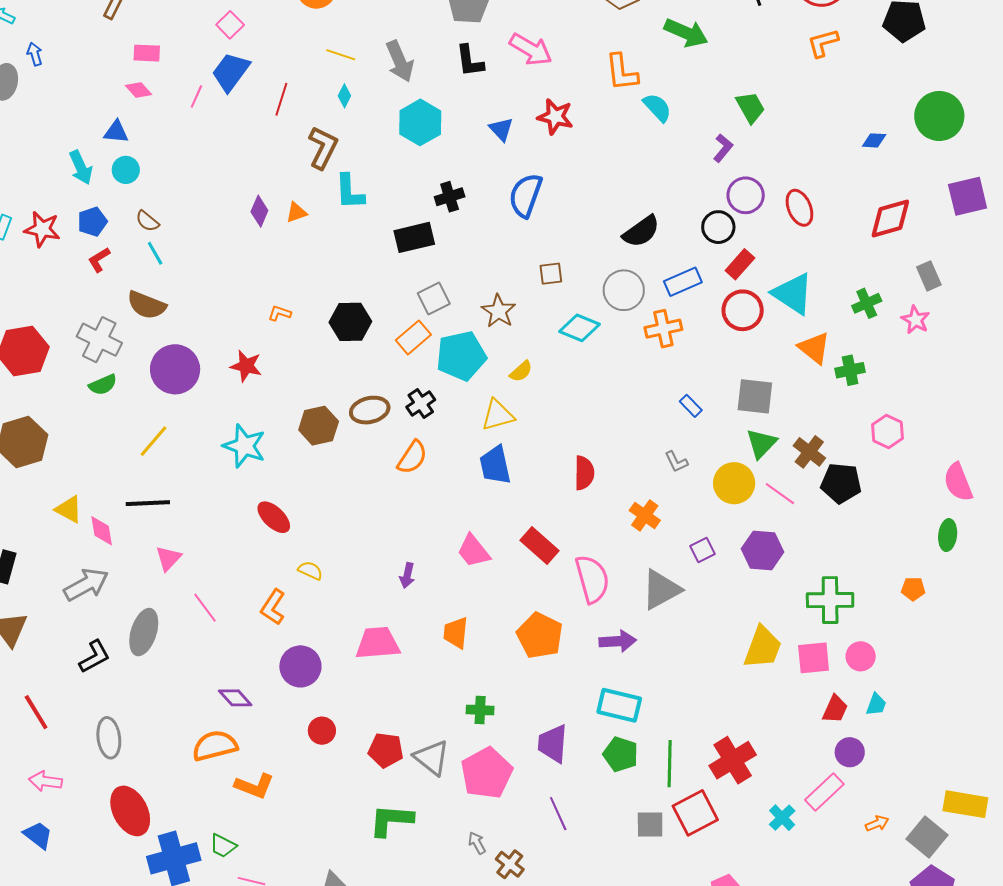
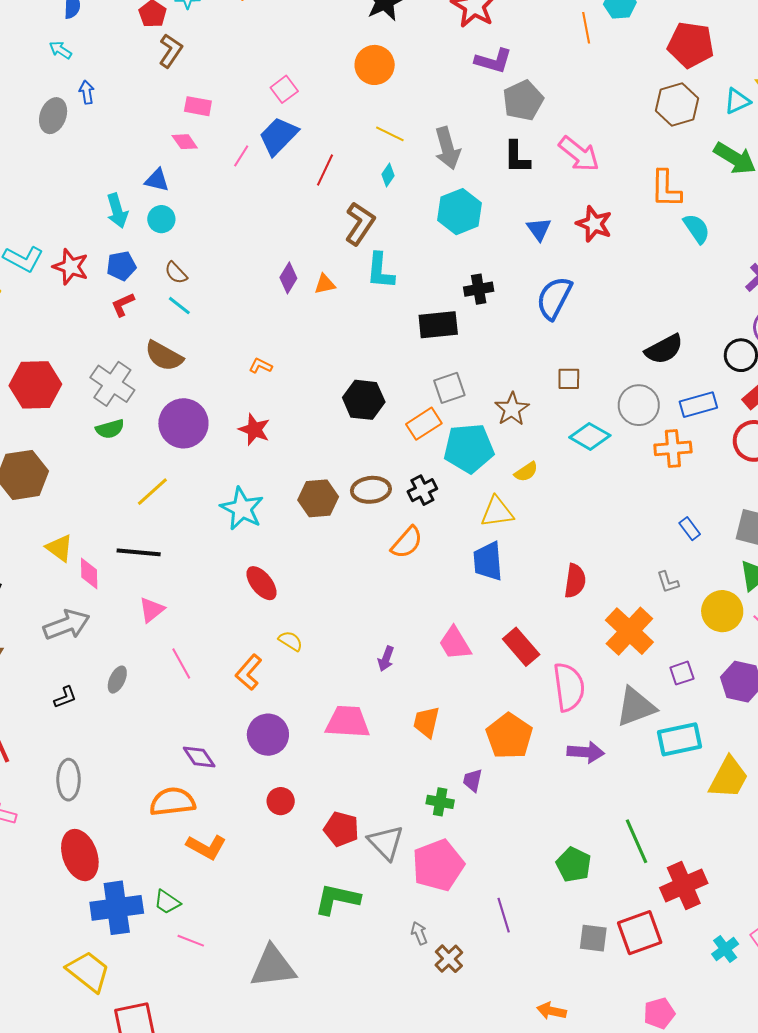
cyan line: (155, 253) -> (179, 306), turned -30
orange L-shape: (280, 313) -> (260, 366), moved
orange cross: (645, 515) -> (629, 631), size x1.6
gray ellipse: (144, 632) -> (117, 680), size x0.6
black L-shape: (95, 657) -> (65, 697), size x0.7
cyan rectangle: (619, 705) -> (679, 739), moved, turned -33
purple trapezoid: (553, 744) -> (473, 780), moved, size x0.6
green line: (670, 764) -> (637, 841), moved, turned -33

